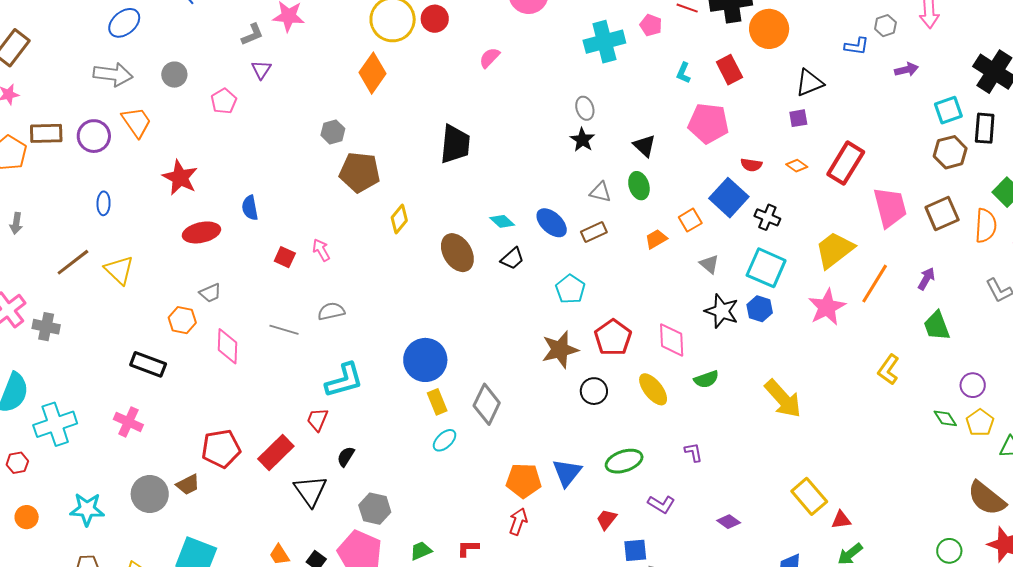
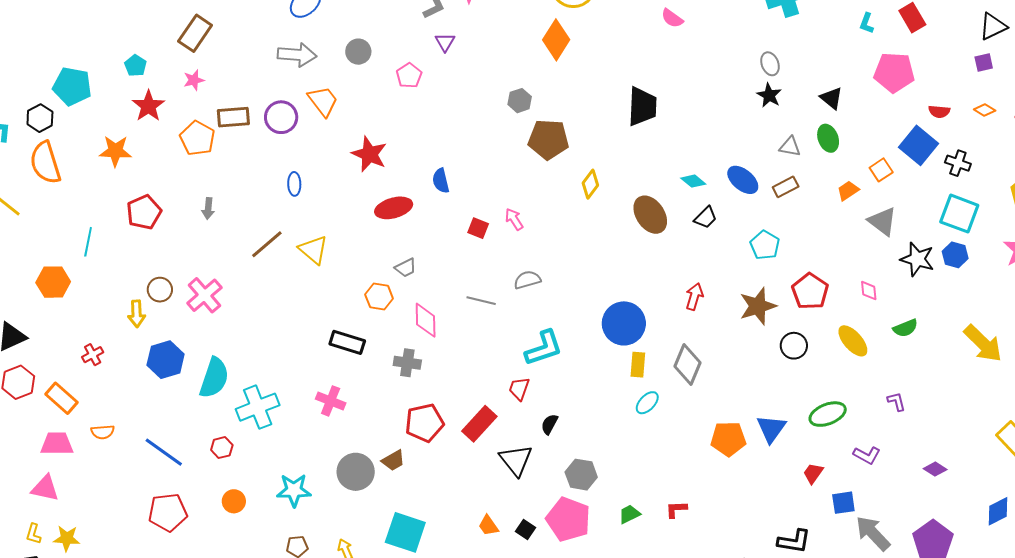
pink semicircle: (490, 58) -> (672, 18), turned -95
gray triangle: (709, 264) -> (883, 221), moved, size x1.5
gray cross: (46, 327) -> (407, 363), moved
pink diamond: (672, 340) -> (869, 291), size x0.6
yellow rectangle: (437, 402) -> (638, 365), turned 30
red arrow: (518, 521) -> (694, 296), moved

